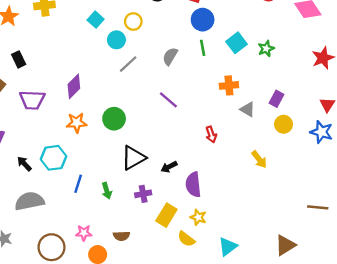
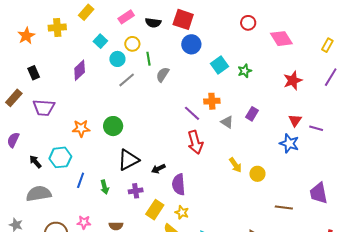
green line: (203, 48) -> (148, 59), moved
purple diamond: (74, 86) -> (80, 70), moved
purple line: (168, 100) -> (192, 113), moved
yellow circle: (284, 124) -> (257, 174), moved
red arrow: (211, 134) -> (195, 142), size x1.6

